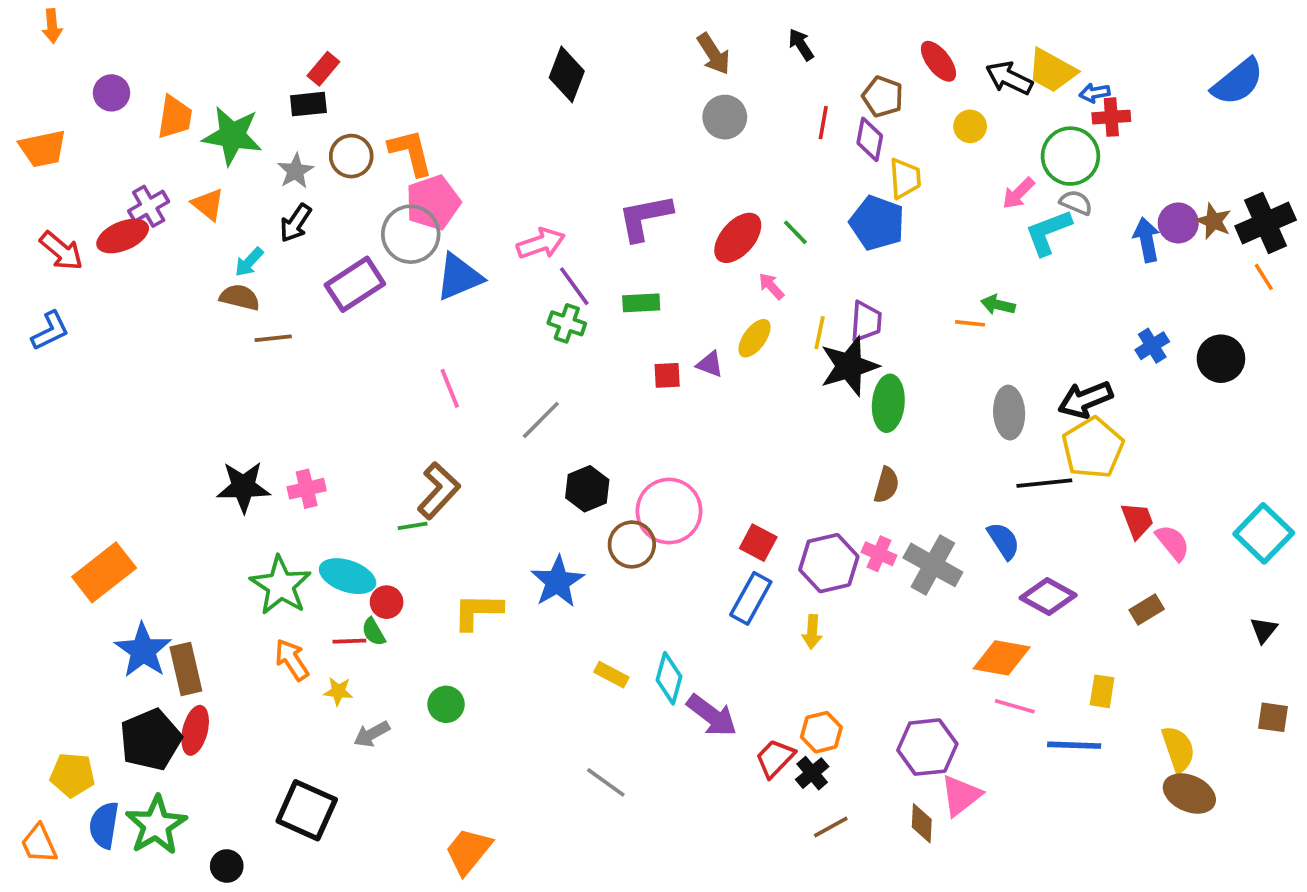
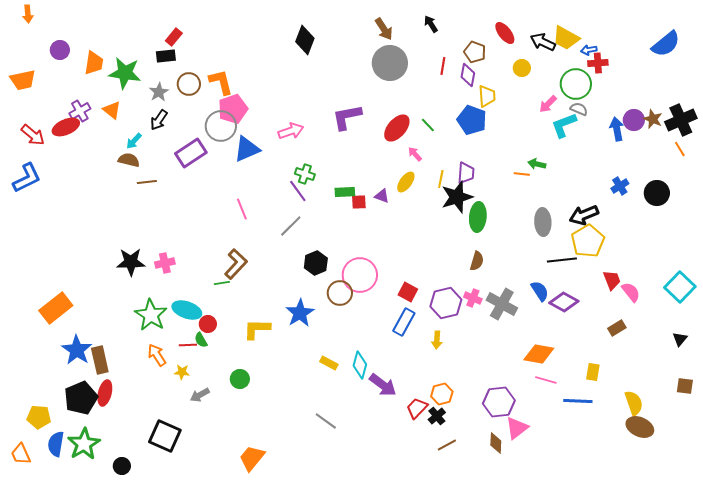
gray circle: (725, 117) -> (390, 63), size x1.5
purple line: (574, 286) -> (298, 191), moved
green rectangle: (641, 303) -> (345, 192), moved
blue L-shape: (50, 331) -> (27, 178), size x1.4
purple diamond: (1048, 597) -> (564, 302), moved

